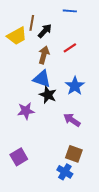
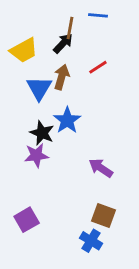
brown line: (32, 23) -> (70, 28), moved
blue triangle: (42, 79) -> (39, 88), moved, turned 42
blue star: (75, 86) -> (67, 120), moved
black star: (48, 95) -> (42, 133), moved

